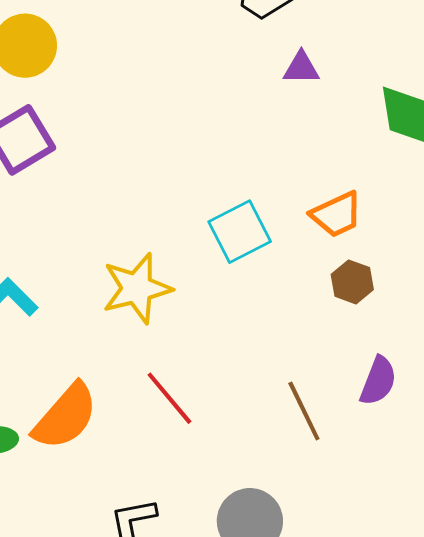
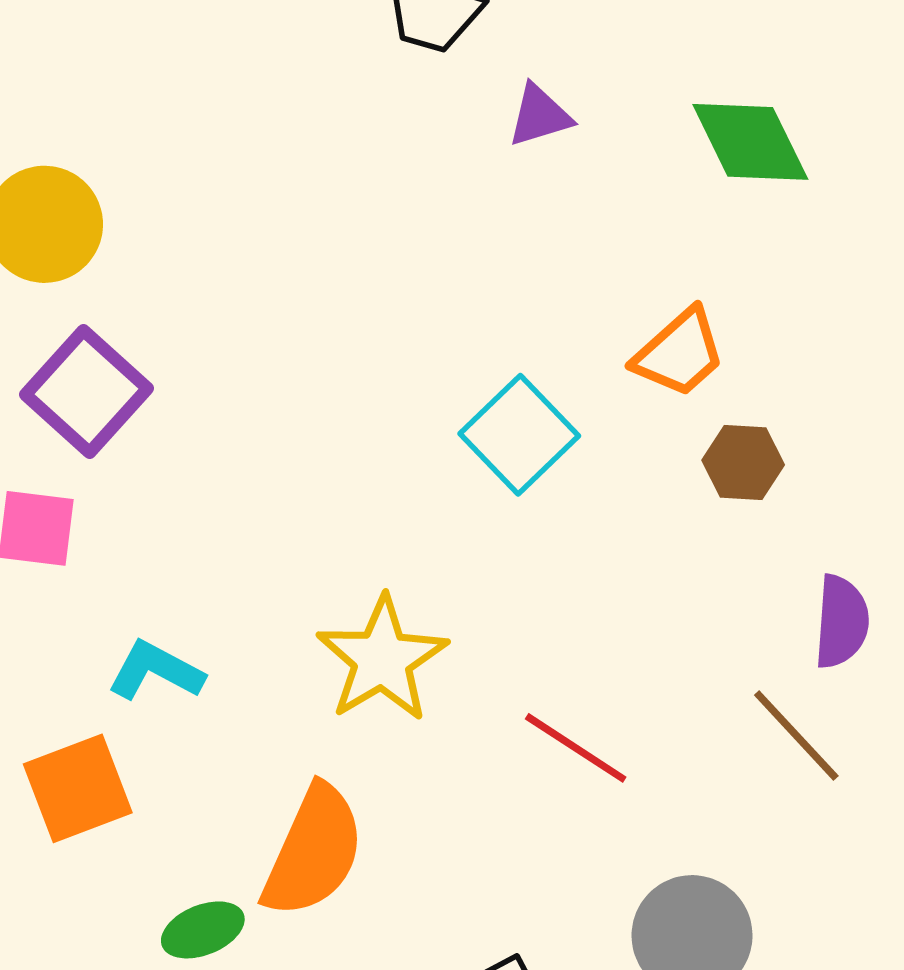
yellow star: (137, 288) -> (382, 659), moved
red line: (169, 398) -> (576, 748), moved
brown line: (304, 411) -> (796, 735), moved

